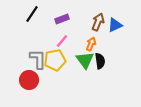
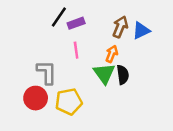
black line: (32, 14) -> (59, 17), moved
pink line: (62, 41) -> (76, 50), turned -48
yellow pentagon: (55, 60) -> (69, 102), moved

